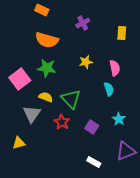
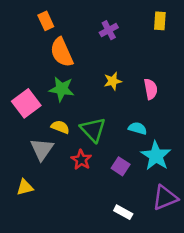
orange rectangle: (42, 10) -> (46, 21), moved, turned 40
yellow rectangle: (122, 33) -> (160, 21), moved
orange semicircle: (47, 40) -> (62, 52), turned 50
cyan semicircle: (109, 89) -> (138, 128), moved, turned -56
cyan star: (119, 119) -> (156, 156), size x1.6

